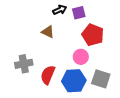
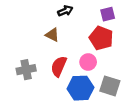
purple square: (79, 13) -> (108, 14), moved
red semicircle: (48, 75) -> (59, 66), moved

